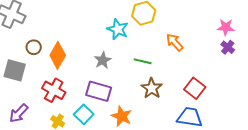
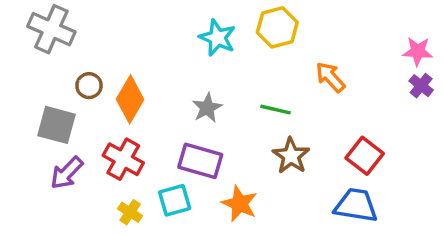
cyan star: (118, 29) -> (217, 38), moved
purple arrow: (19, 113) -> (67, 173), moved
cyan square: (84, 114) -> (175, 200), turned 30

